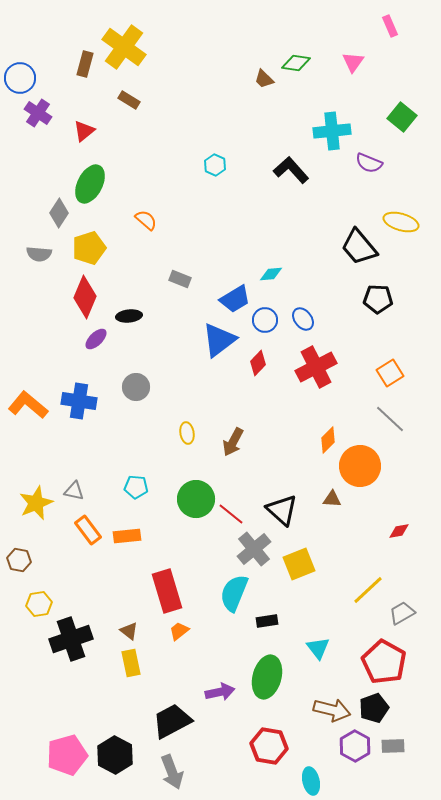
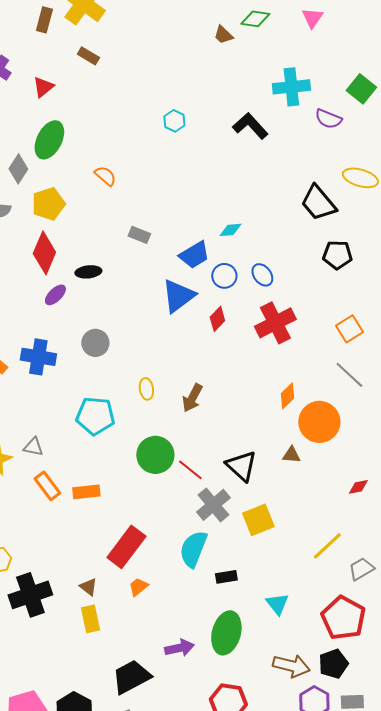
green square: (402, 117) -> (361, 89), moved
cyan pentagon: (136, 487) -> (95, 416), moved, size x1.6
red rectangle: (167, 591) -> (126, 547), turned 54

